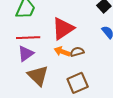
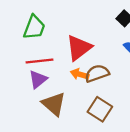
brown semicircle: (77, 52) -> (97, 73), size x1.5
brown square: (78, 83) -> (100, 109), turned -30

